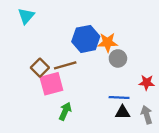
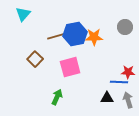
gray circle: (118, 58) -> (125, 27), moved
brown line: (65, 65) -> (57, 36), moved
pink square: (51, 84) -> (70, 67), moved
blue line: (119, 97) -> (119, 82), moved

